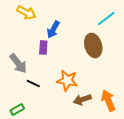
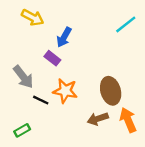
brown ellipse: (93, 46) -> (111, 91), moved
purple rectangle: (43, 48) -> (52, 58), turned -56
orange star: (67, 81) -> (65, 91), moved

